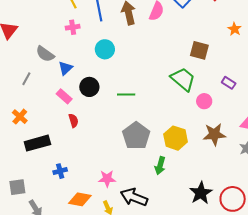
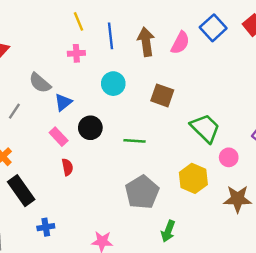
brown square: (199, 50) -> (162, 95), moved
yellow hexagon: (176, 138) -> (193, 178), moved
black rectangle: (37, 143) -> (21, 191), turned 65

